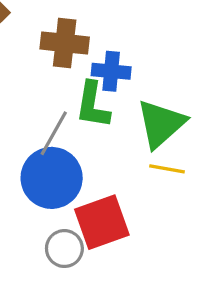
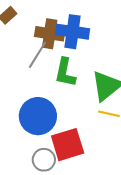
blue cross: (111, 71) -> (73, 32), moved, size x1.4
gray line: (54, 133) -> (37, 55), moved

